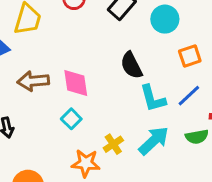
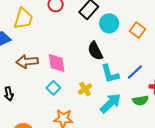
cyan circle: (165, 19) -> (109, 23), moved
orange square: (190, 56) -> (138, 30), moved, turned -35
yellow cross: (113, 144) -> (85, 89), moved

